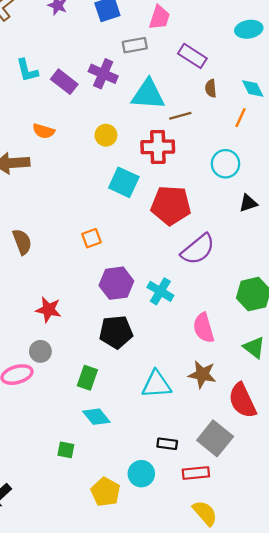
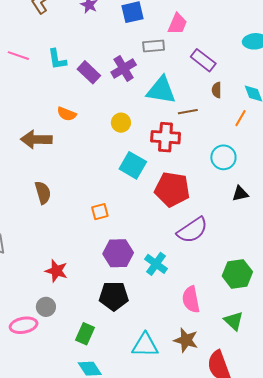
purple cross: (103, 74) -> (124, 69), turned 30
brown semicircle: (22, 242) -> (43, 193), moved

